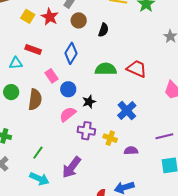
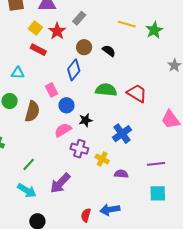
brown circle: (79, 20) -> (84, 47), moved
black semicircle: (103, 30) -> (109, 51), turned -80
red rectangle: (33, 50) -> (38, 50), moved

